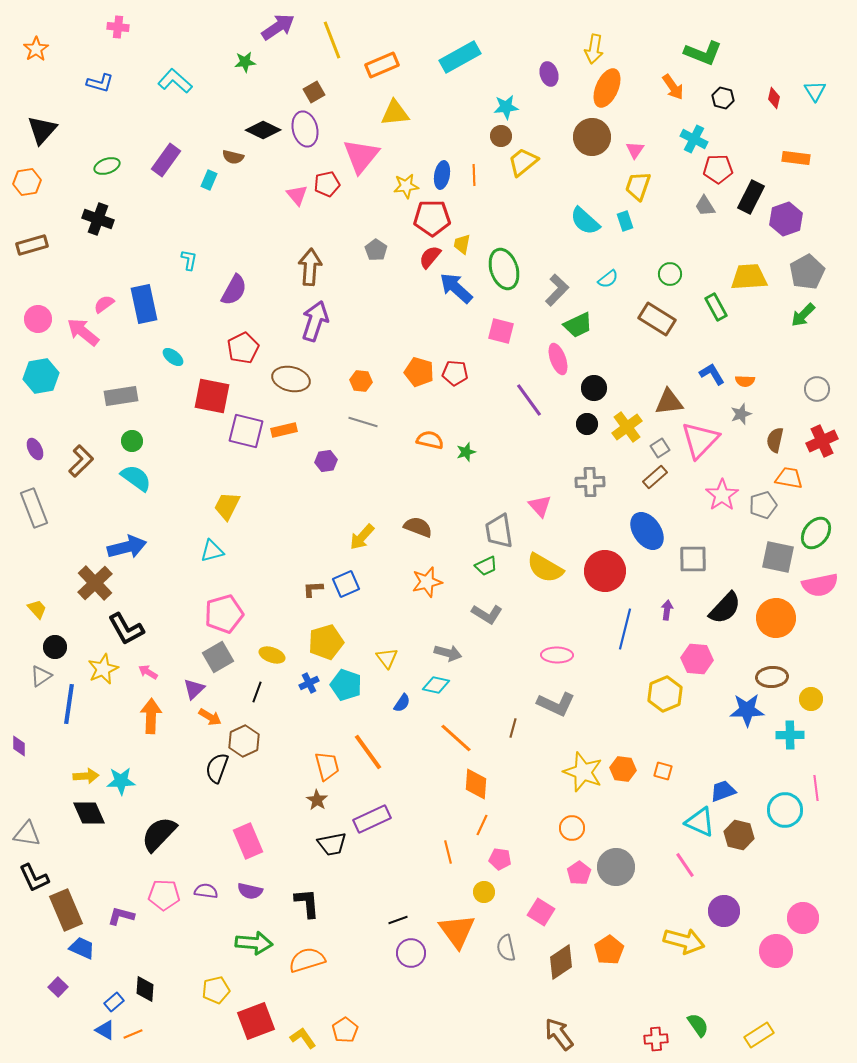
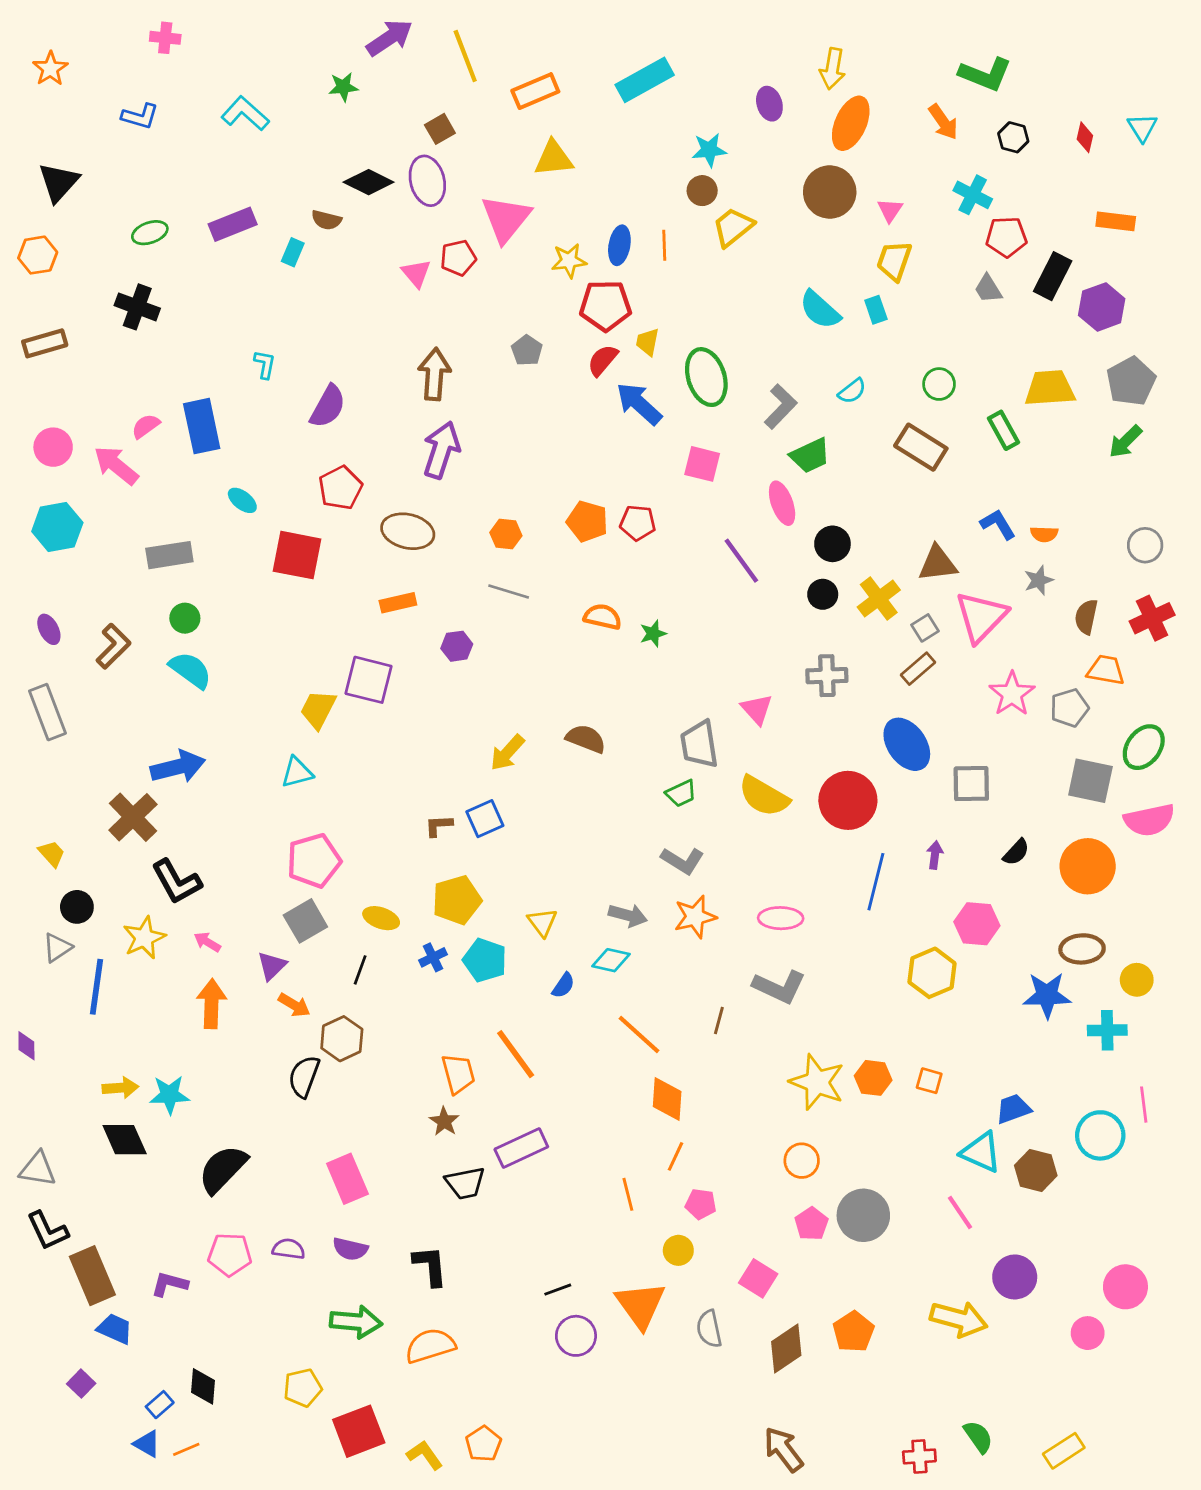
purple rectangle: (166, 160) -> (233, 224), turned 32
purple square: (246, 431) -> (369, 680), moved
orange star: (427, 582) -> (695, 917), moved
black semicircle: (725, 608) -> (1016, 852), size x0.6
pink circle: (776, 951) -> (1088, 1333), size x0.7

